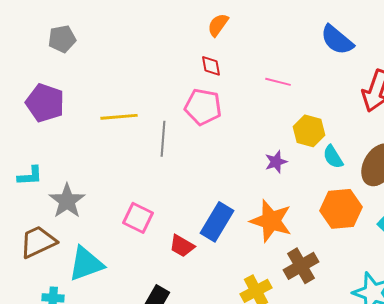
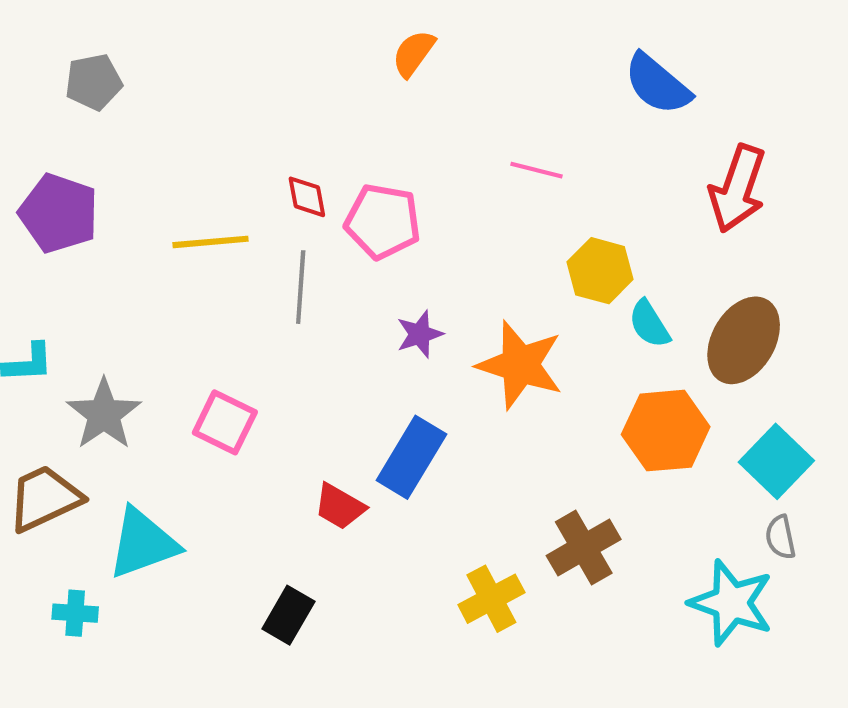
red diamond: (211, 66) -> (307, 197), moved
purple star: (276, 162) -> (420, 334), moved
pink square: (138, 218) -> (225, 422), moved
orange star: (271, 221) -> (520, 365), moved

